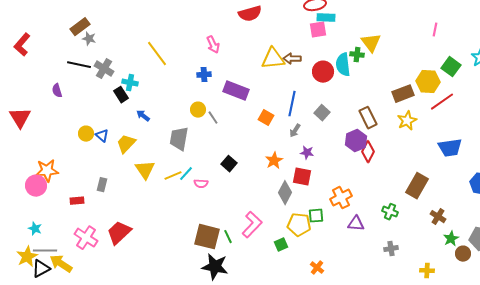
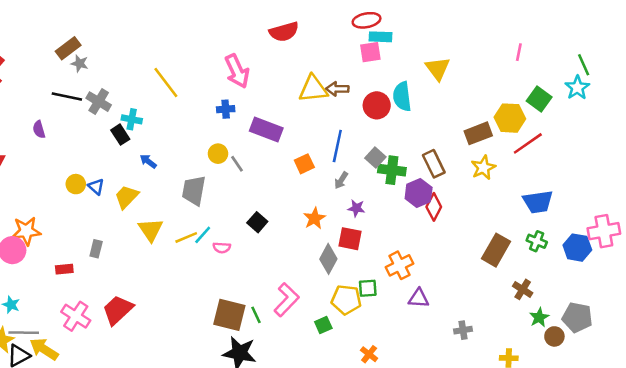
pink arrow: (213, 45) -> (237, 71), size x1.5
green cross: (357, 55) -> (392, 170), moved, size x1.5
orange square: (266, 118) -> (304, 164), turned 35
green cross: (390, 212) -> (537, 241), moved

